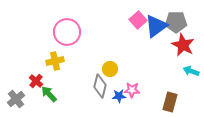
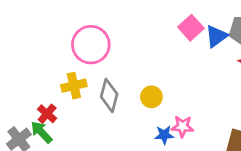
blue triangle: (156, 26) -> (216, 36), size x0.7
gray diamond: (100, 86) -> (109, 95), moved
green arrow: (49, 94) -> (41, 132), moved

